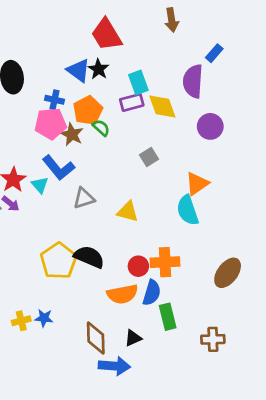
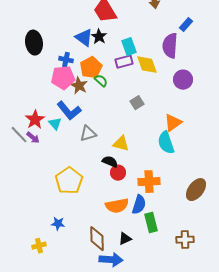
black semicircle: (89, 257) -> (110, 162), moved, size x0.7
red circle: (138, 266) -> (118, 173), moved
yellow cross: (21, 321) -> (39, 246), moved

